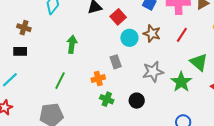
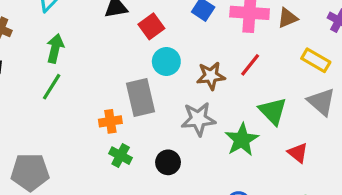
brown star: (152, 34) -> (211, 76), moved, turned -30
green arrow: (72, 44) -> (55, 48), moved
gray rectangle: (116, 62) -> (141, 97), size x1.6
green line: (60, 81) -> (52, 87), moved

